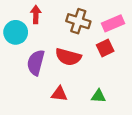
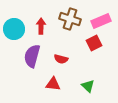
red arrow: (36, 14) -> (41, 26), moved
red semicircle: (68, 57) -> (61, 59), moved, size x0.6
green triangle: (98, 96) -> (88, 86), turned 40

